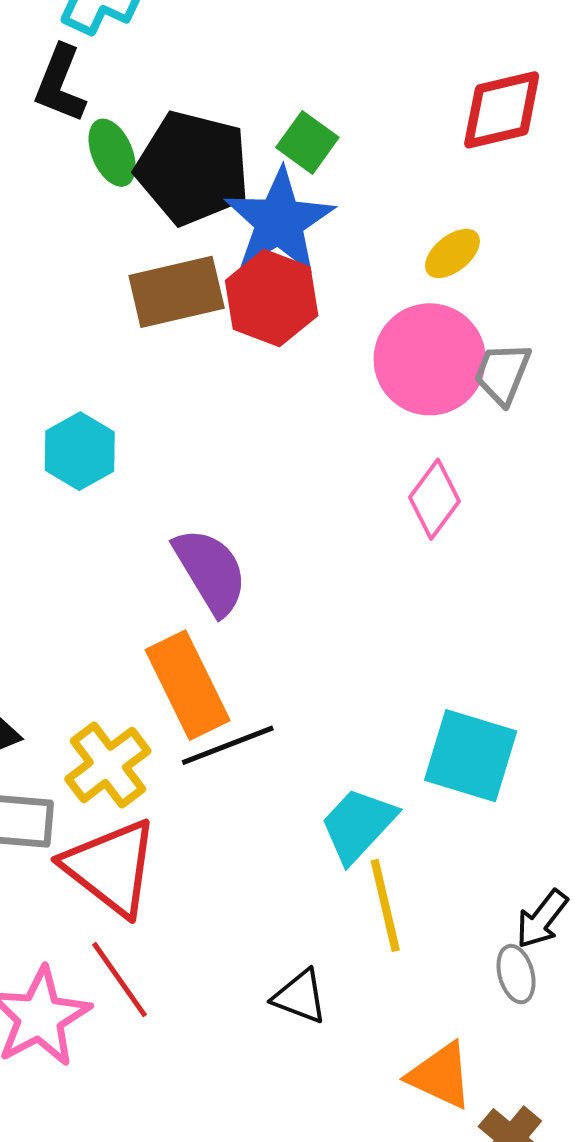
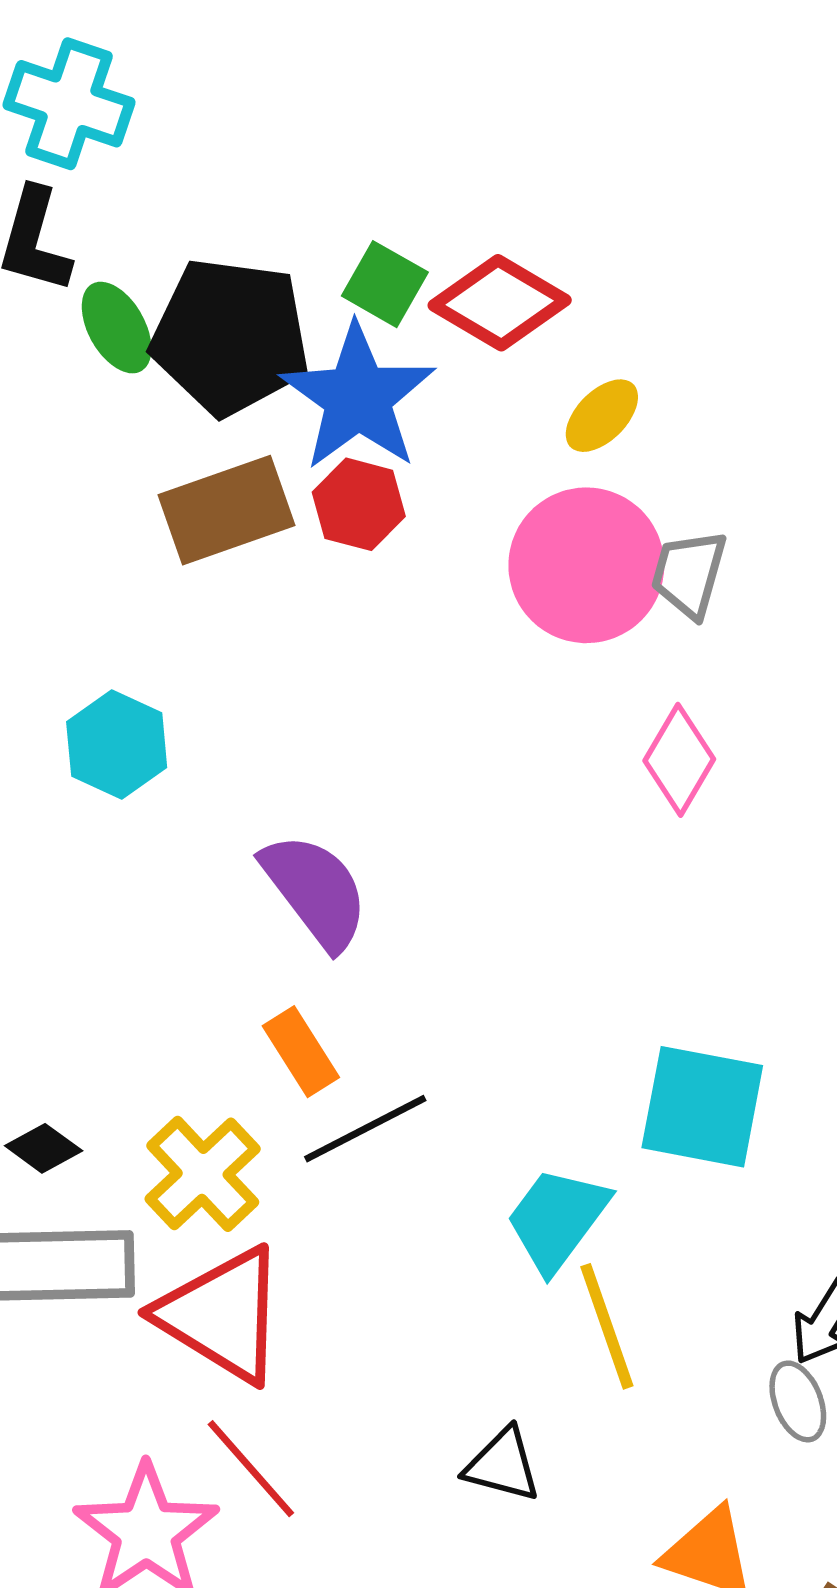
red diamond: (502, 110) -> (500, 303), moved, turned 50
red hexagon: (272, 298) -> (359, 504), size x0.7
pink diamond: (434, 499) -> (679, 760), moved
orange rectangle: (188, 685) -> (301, 1052), size x0.6

